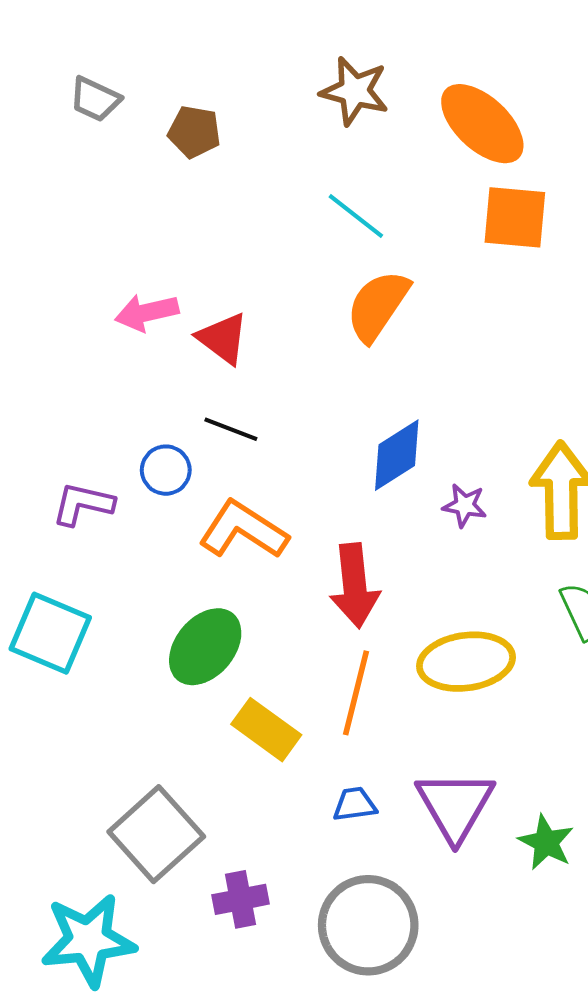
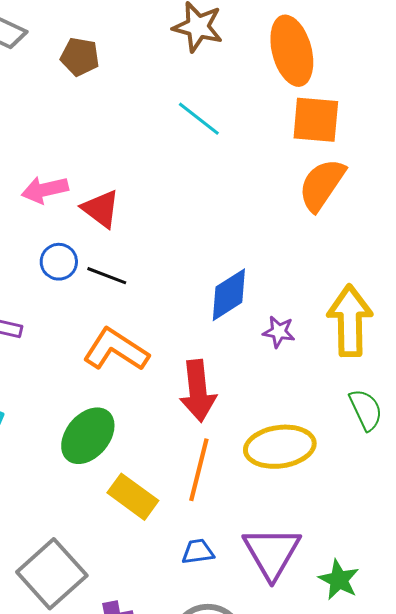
orange ellipse: (482, 124) -> (292, 51), turned 32
orange semicircle: (378, 306) -> (322, 185), moved
blue circle: (166, 470) -> (59, 262), moved

